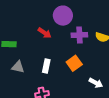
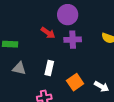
purple cross: (79, 35) -> (73, 40), moved
orange square: (74, 63) -> (75, 82), moved

